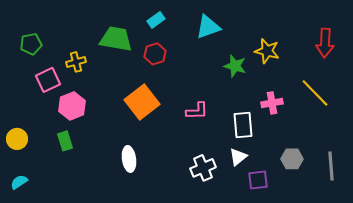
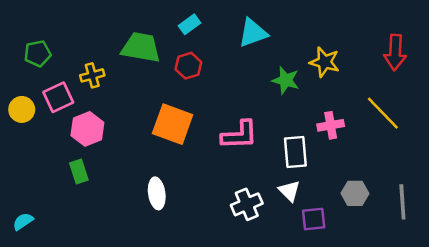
orange square: (142, 102) -> (173, 124), turned -32
pink L-shape: (197, 111) -> (239, 135), size x1.4
yellow circle: (17, 139) -> (22, 109), moved
white triangle: (238, 157) -> (289, 191), turned -36

